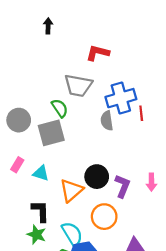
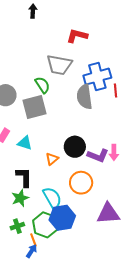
gray semicircle: (107, 121) -> (84, 97), size x1.4
pink arrow: (151, 182) -> (114, 152), moved
purple L-shape: (123, 186) -> (98, 156), turned 90
orange triangle: (71, 190) -> (52, 159), size x0.6
green star: (36, 235) -> (20, 198), turned 30

